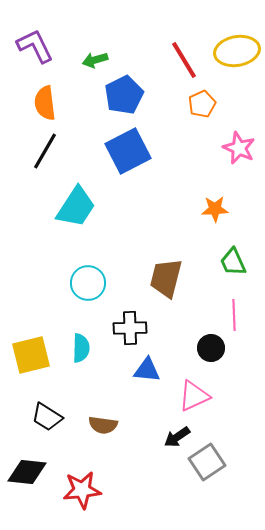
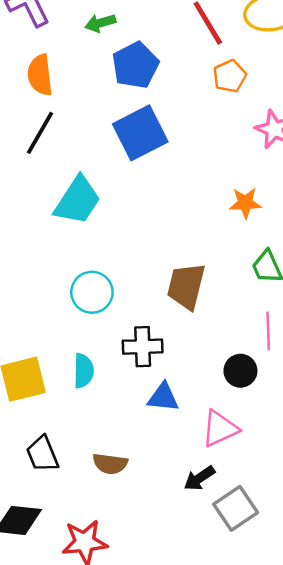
black trapezoid: (47, 417) -> (42, 454), turned 36

